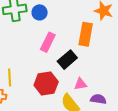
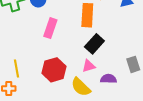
black rectangle: (67, 60) -> (94, 44), moved

